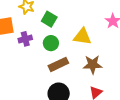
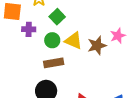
yellow triangle: (82, 37) -> (73, 41), moved
brown star: (93, 65) -> (97, 45), moved, turned -30

